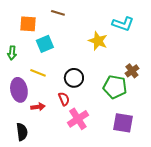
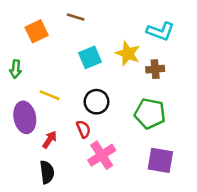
orange square: (28, 24) -> (37, 31), turned -30
cyan square: (45, 44) -> (90, 57), moved
brown cross: (132, 71) -> (155, 69), moved, turned 32
red arrow: (38, 107) -> (50, 140), turned -48
black semicircle: (22, 132) -> (47, 172), moved

